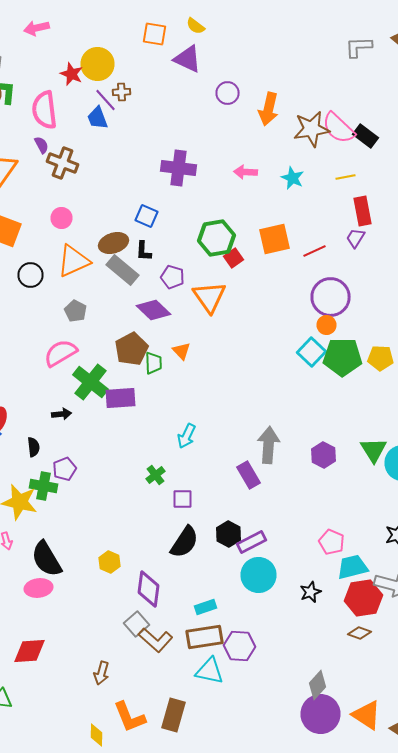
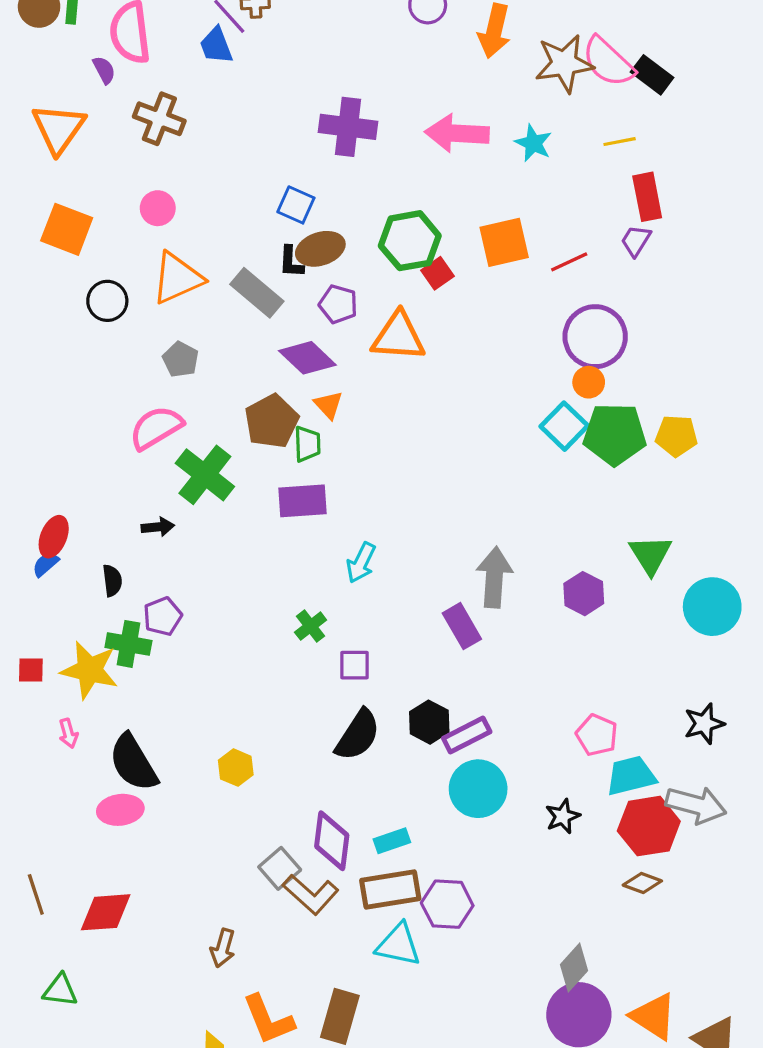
purple semicircle: (42, 145) -> (104, 70), moved
pink arrow: (246, 172) -> (457, 133), size x1.6
brown ellipse: (114, 243) -> (320, 249), moved
orange triangle: (210, 297) -> (398, 337), turned -51
orange triangle: (182, 351) -> (328, 405), moved
purple rectangle: (120, 398) -> (302, 501), moved
green triangle: (374, 450) -> (650, 555), moved
purple diamond: (148, 589) -> (332, 841), moved

